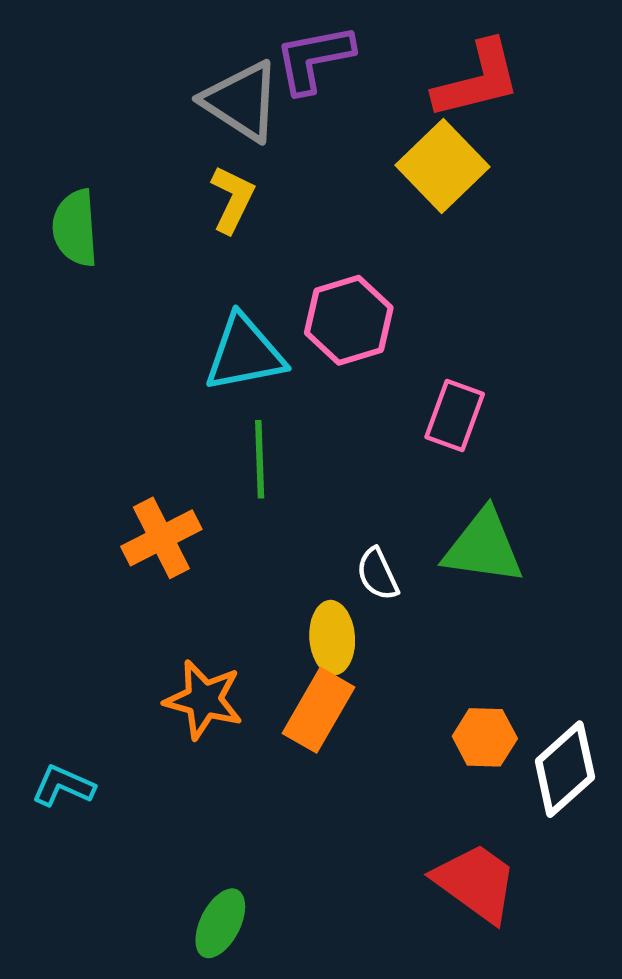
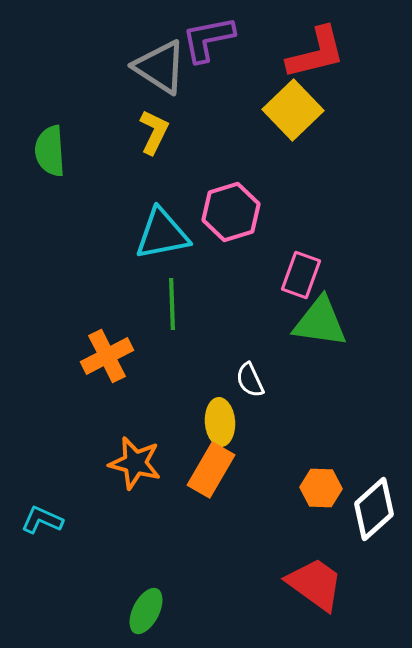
green triangle: (483, 547) -> (320, 322), moved

